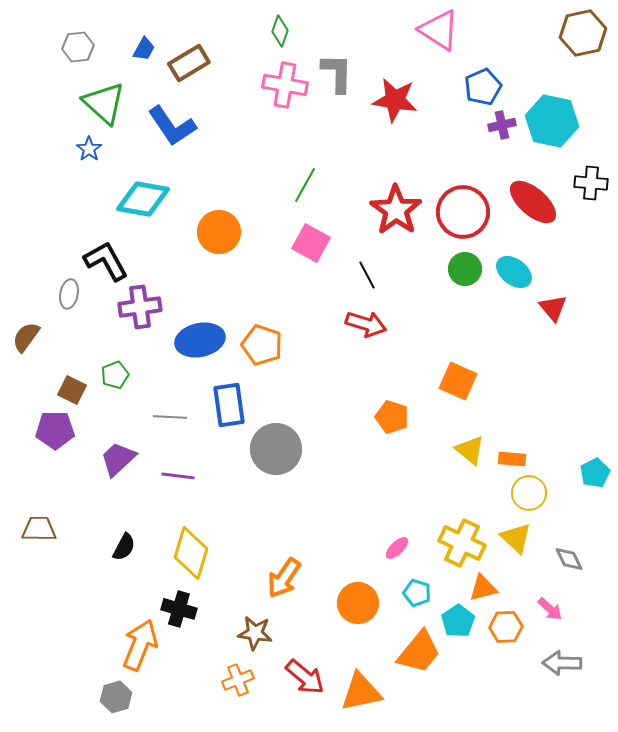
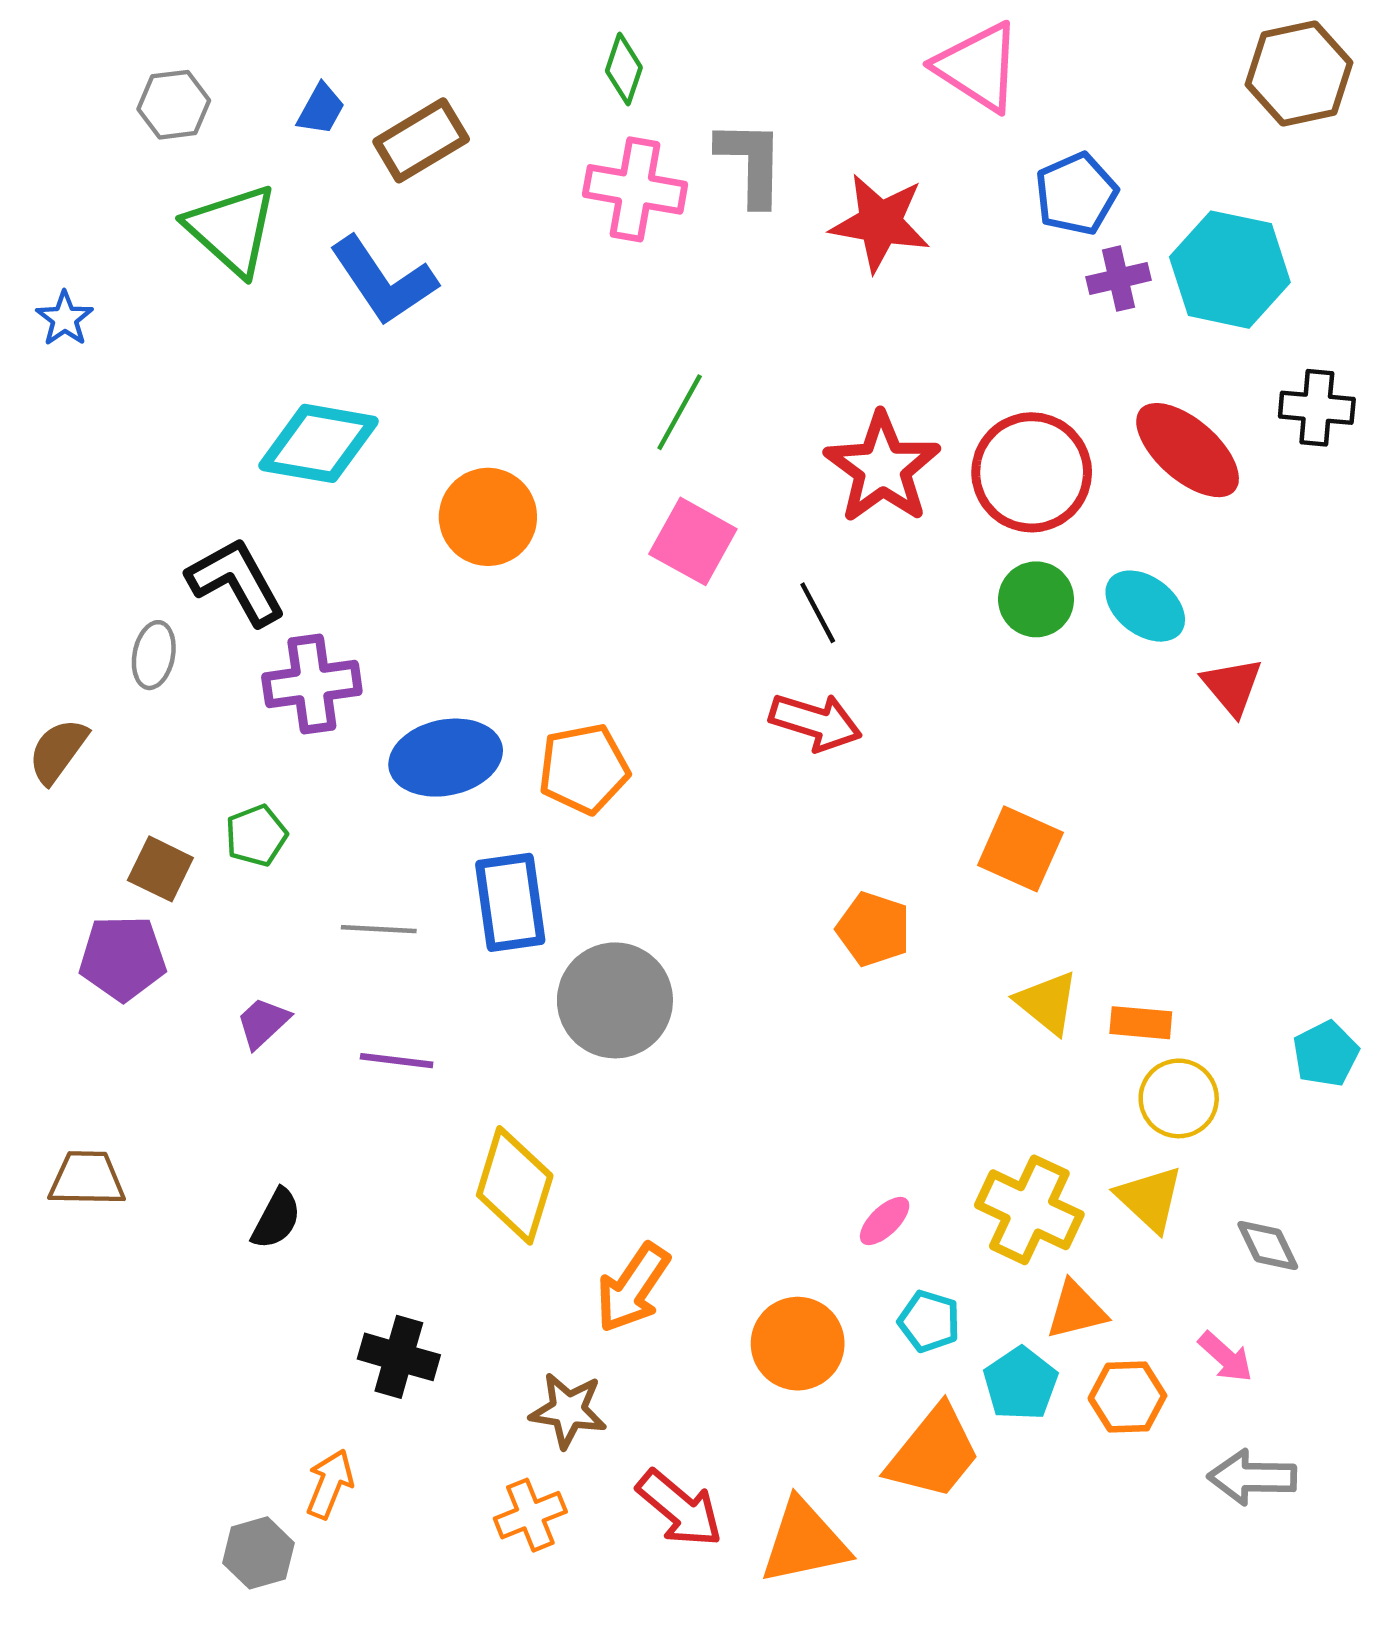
blue star: (89, 149) -> (65, 319), moved
orange pentagon: (262, 345) -> (584, 769), turned -30
purple trapezoid: (118, 459) -> (263, 1023), size x0.7
yellow diamond: (191, 553) -> (515, 1185), moved
orange arrow: (140, 645) -> (330, 1484), moved, size x0.6

